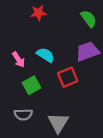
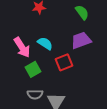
pink arrow: (19, 60) -> (22, 47), size x1.5
gray semicircle: (23, 115) -> (35, 94), moved

